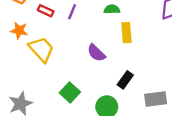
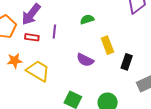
yellow rectangle: (126, 33) -> (107, 45), moved
black rectangle: (125, 80) -> (127, 62), moved

